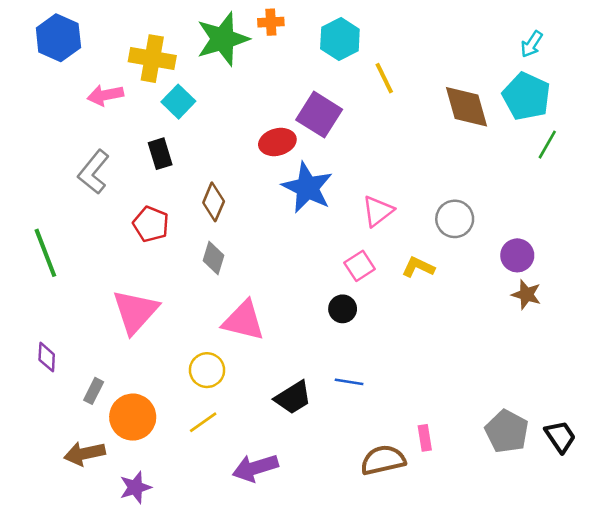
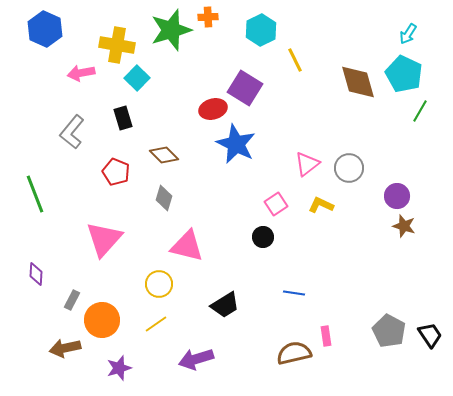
brown diamond: (214, 202) -> (164, 155), turned -68
pink triangle: (378, 211) -> (307, 164), moved
blue line: (349, 382) -> (294, 293), moved
purple star: (135, 487) -> (119, 368), moved

